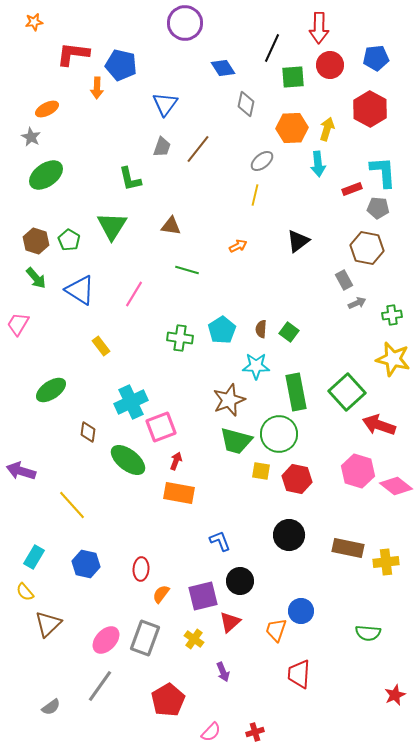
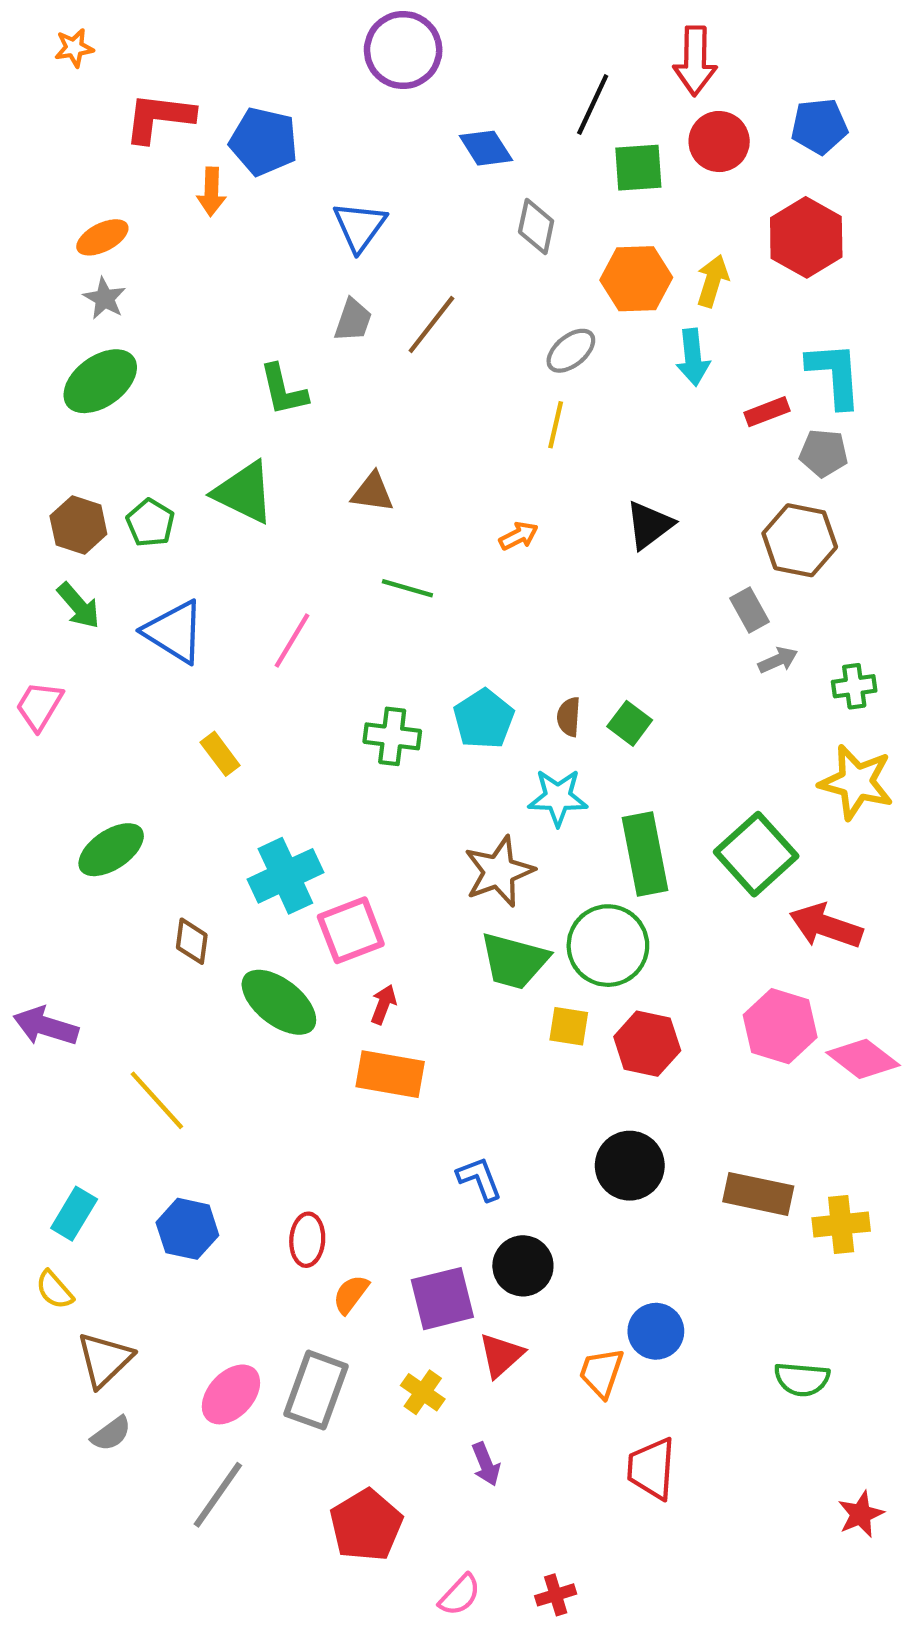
gray star: (31, 137) -> (105, 298), moved
green triangle: (112, 226) -> (244, 492), turned -36
gray semicircle: (51, 707) -> (111, 1434), moved

